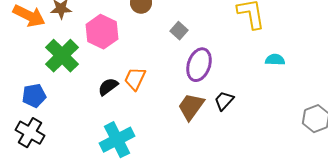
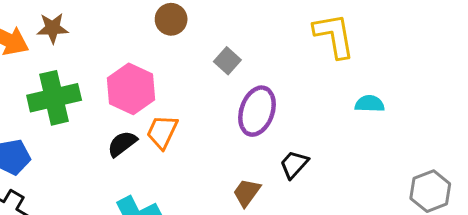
pink hexagon: (102, 32) -> (131, 89), moved
green cross: (62, 56) -> (54, 98), turned 32
brown trapezoid: (191, 107) -> (247, 193), moved, size x0.7

